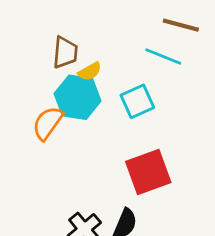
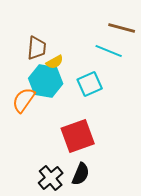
red square: (148, 172) -> (78, 136), moved

